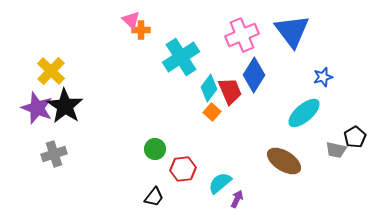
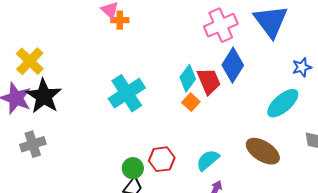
cyan cross: (181, 57) -> (127, 93), moved
green circle: (155, 149) -> (133, 168), moved
cyan semicircle: (220, 183) -> (208, 160), moved

